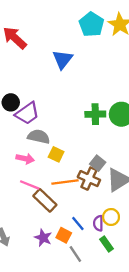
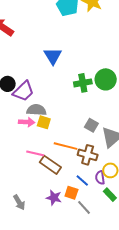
blue triangle: (63, 59) -> (53, 56), moved
yellow square: (56, 154) -> (44, 122), moved
pink arrow: (25, 159) -> (27, 122), moved
brown cross: (89, 179) -> (88, 155), moved
orange line: (65, 182) -> (65, 146), turned 30

